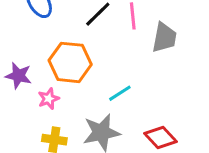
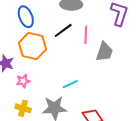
orange hexagon: (70, 62) -> (32, 46), moved

